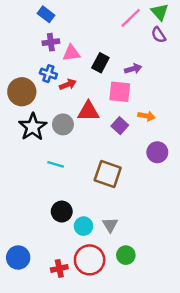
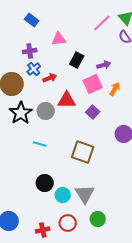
purple cross: (51, 42) -> (30, 51), moved
pink triangle: (71, 53) -> (59, 39), moved
blue cross: (48, 74) -> (34, 69), turned 32
pink square: (120, 92) -> (93, 84), turned -30
orange arrow: (146, 116) -> (115, 89), moved, turned -72
gray triangle: (110, 225) -> (85, 194), size x1.5
red circle: (90, 260) -> (68, 223), size x0.7

